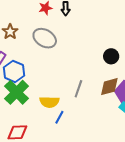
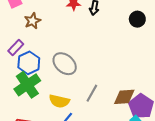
gray ellipse: (45, 38) -> (65, 64), moved
black circle: (111, 56) -> (137, 19), moved

